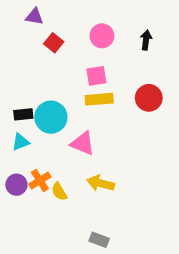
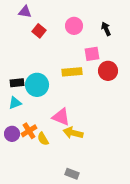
black arrow: (146, 40) -> (106, 29), turned -32
pink square: (96, 76) -> (92, 54), moved
pink triangle: (83, 143) -> (61, 117), moved

